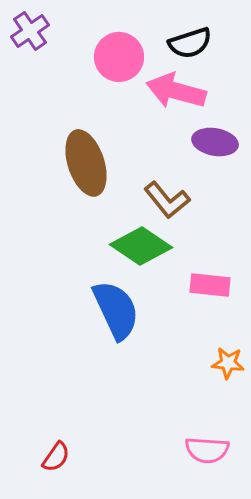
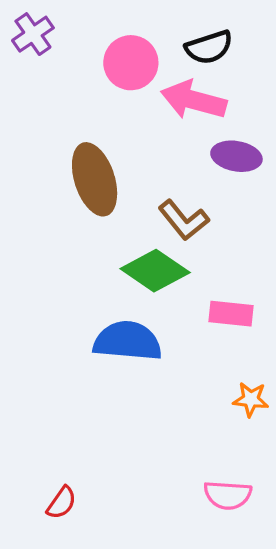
blue semicircle: (116, 310) -> (128, 341), turned -60

